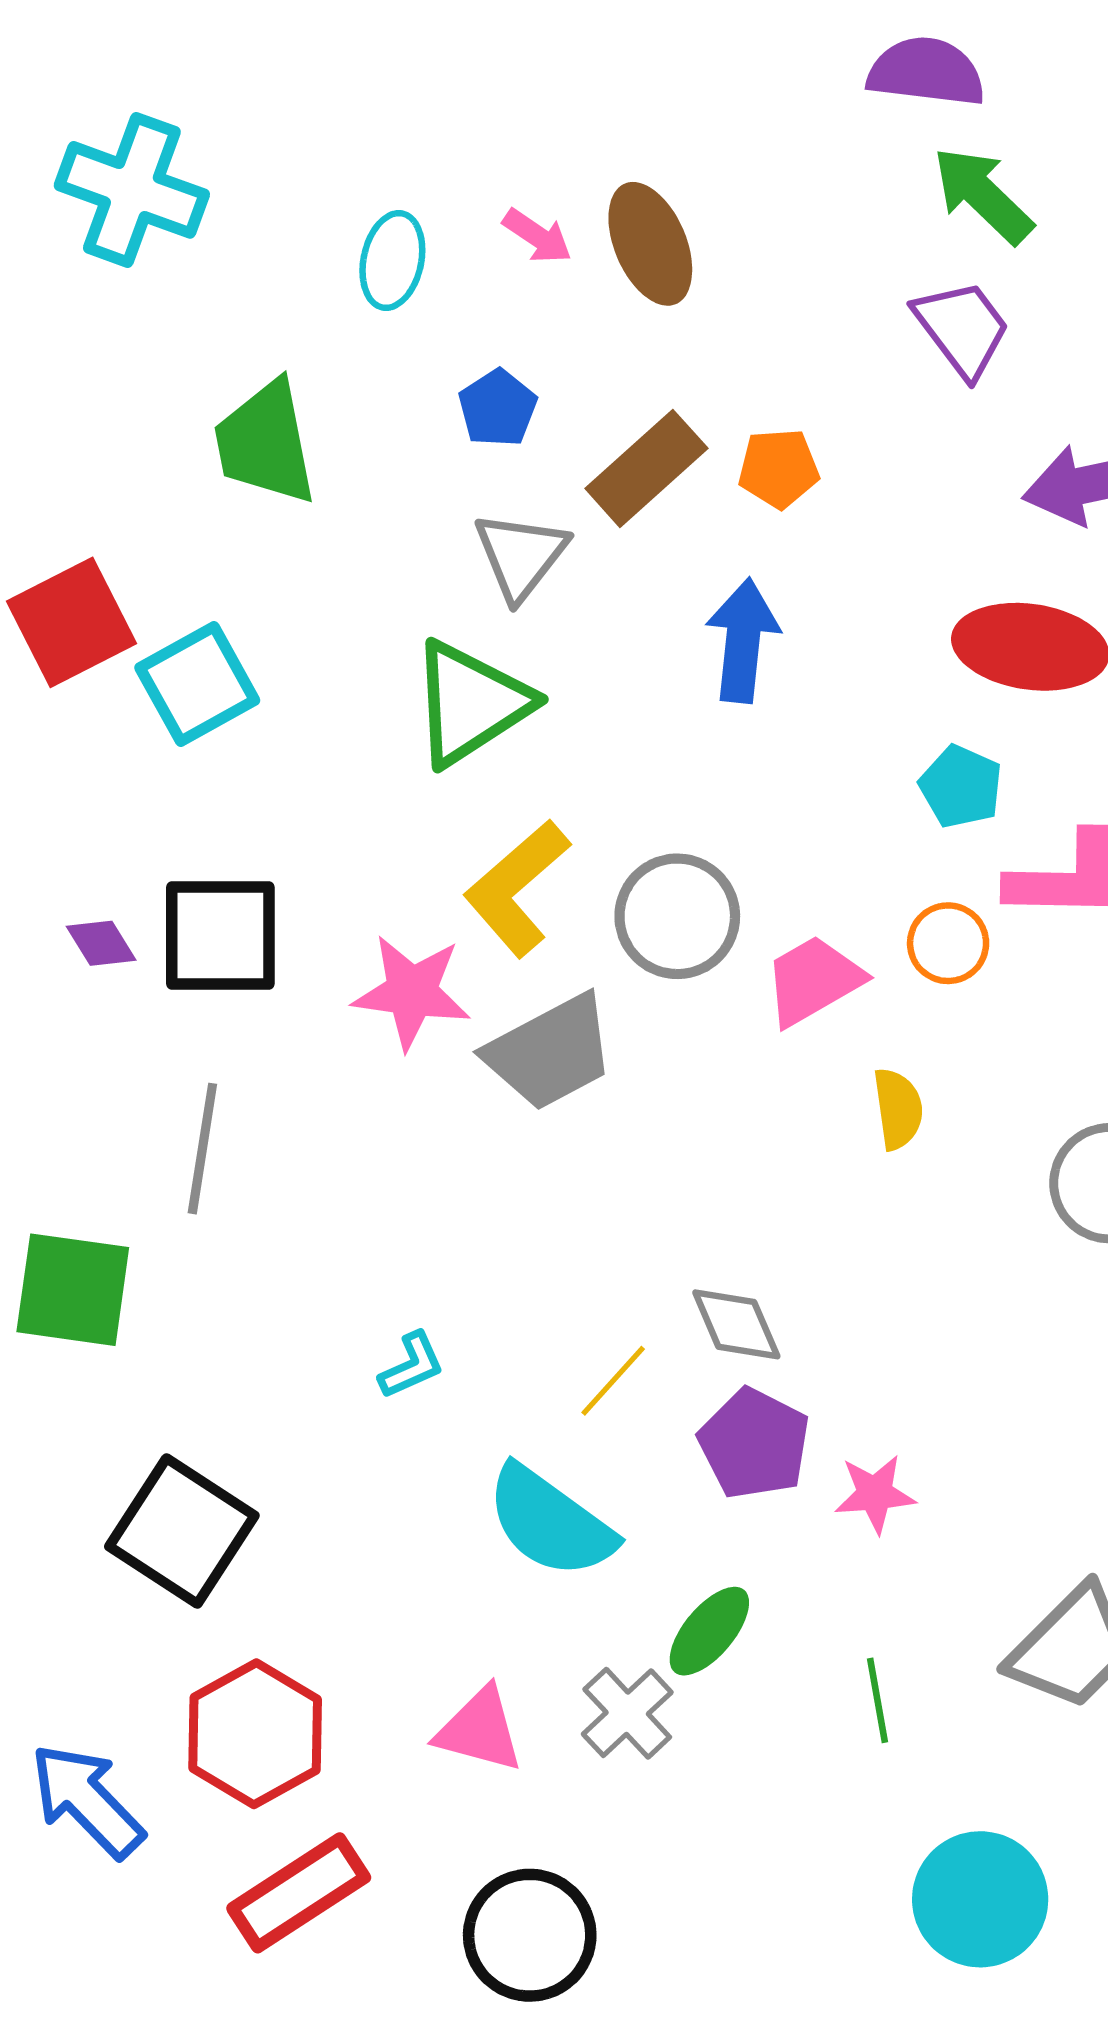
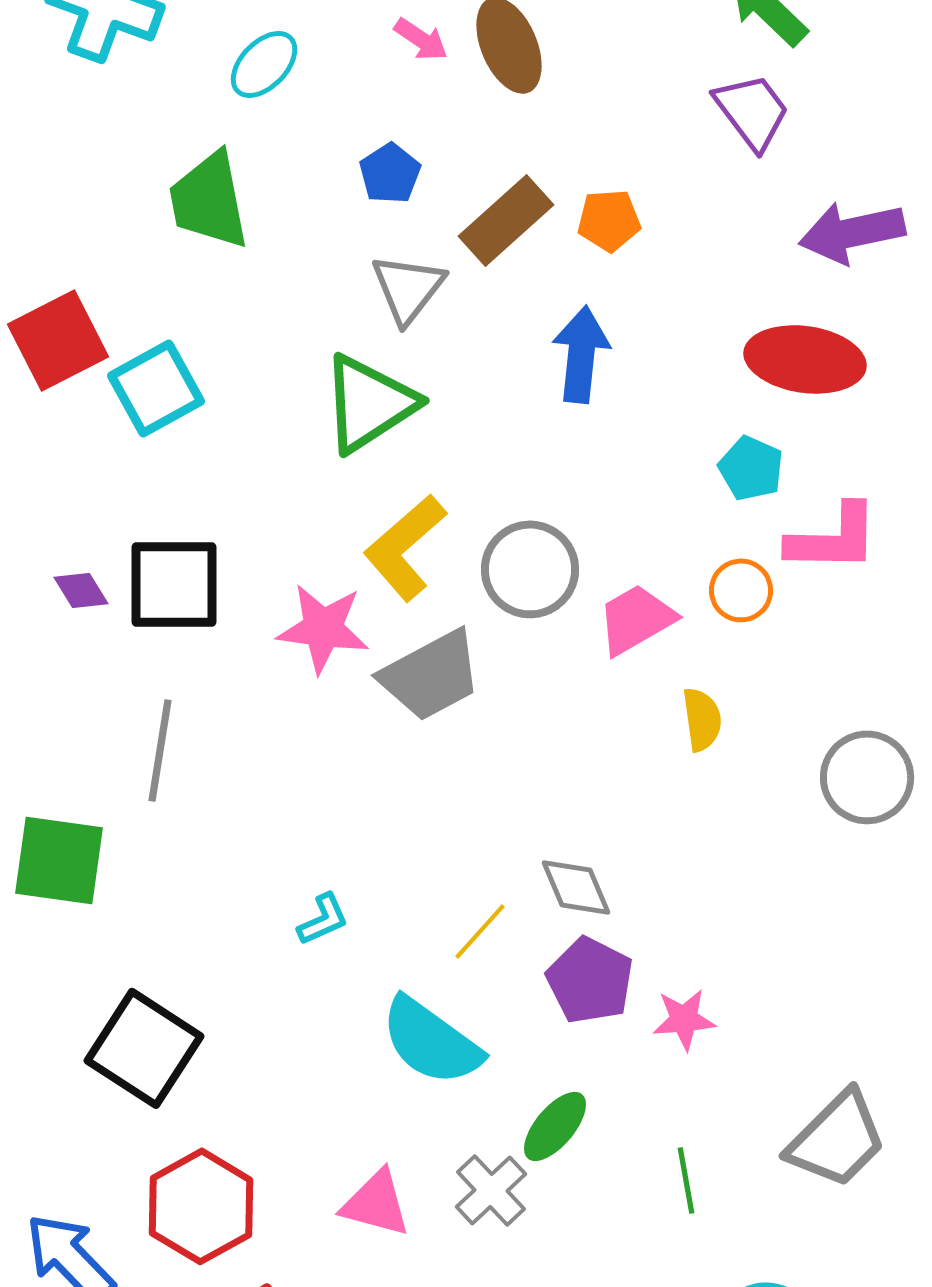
cyan ellipse: (392, 261) -> (264, 64), moved, turned 32

